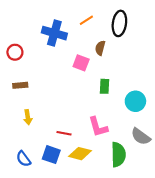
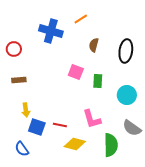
black ellipse: (119, 23) -> (126, 51), moved
pink square: (81, 63) -> (76, 72), moved
blue square: (51, 155) -> (37, 127), moved

